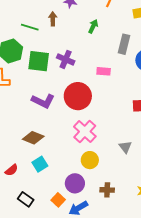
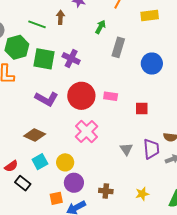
gray rectangle: (124, 44) -> (118, 47), moved
pink rectangle: (104, 71) -> (111, 96), moved
yellow circle: (90, 160) -> (65, 162), moved
black rectangle: (26, 199) -> (23, 183), moved
orange square: (58, 200) -> (56, 198), turned 32

